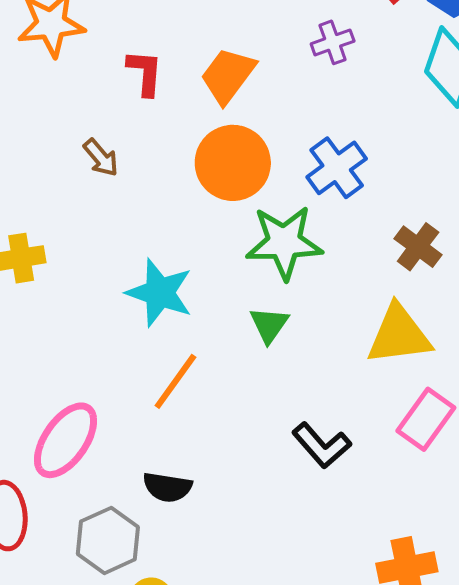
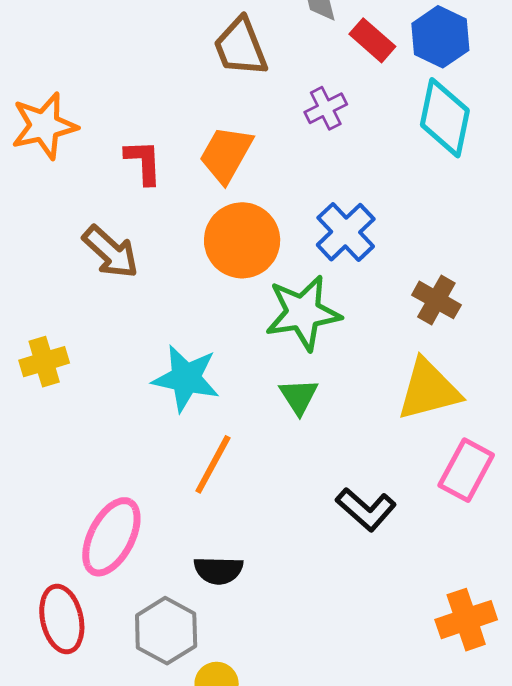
brown arrow: (101, 158) -> (111, 252), size x1.5

